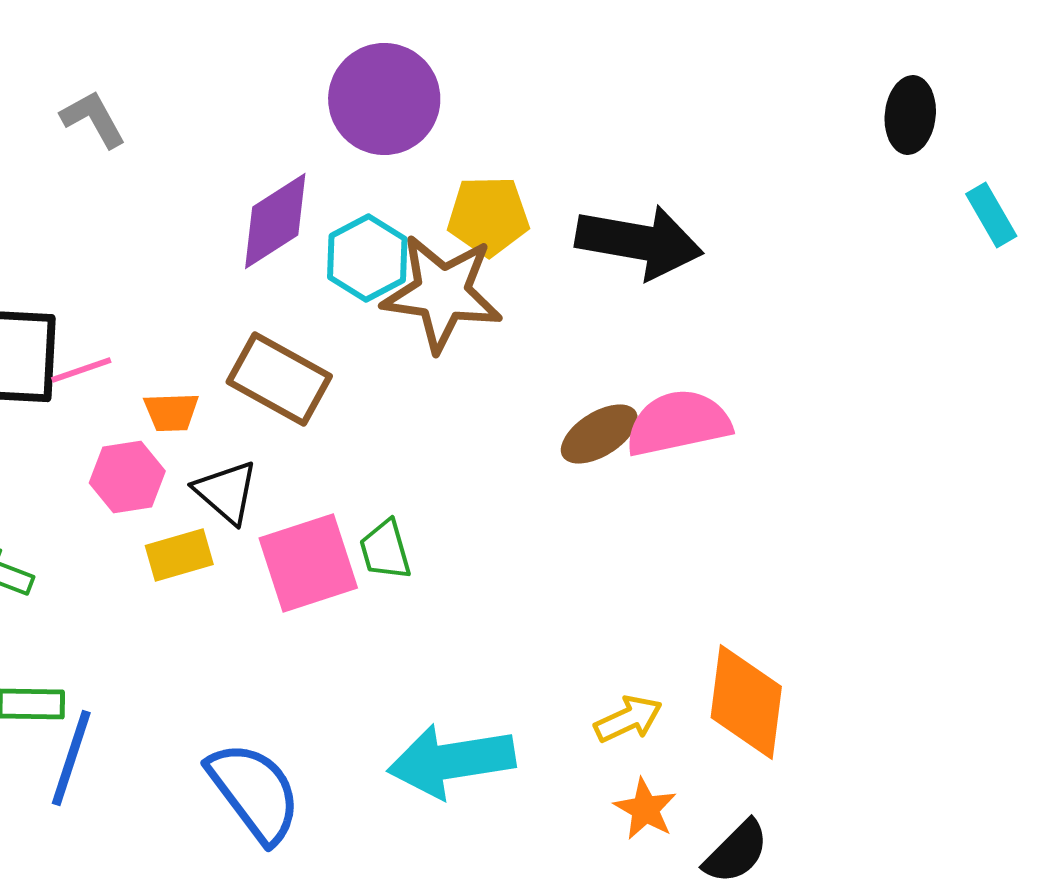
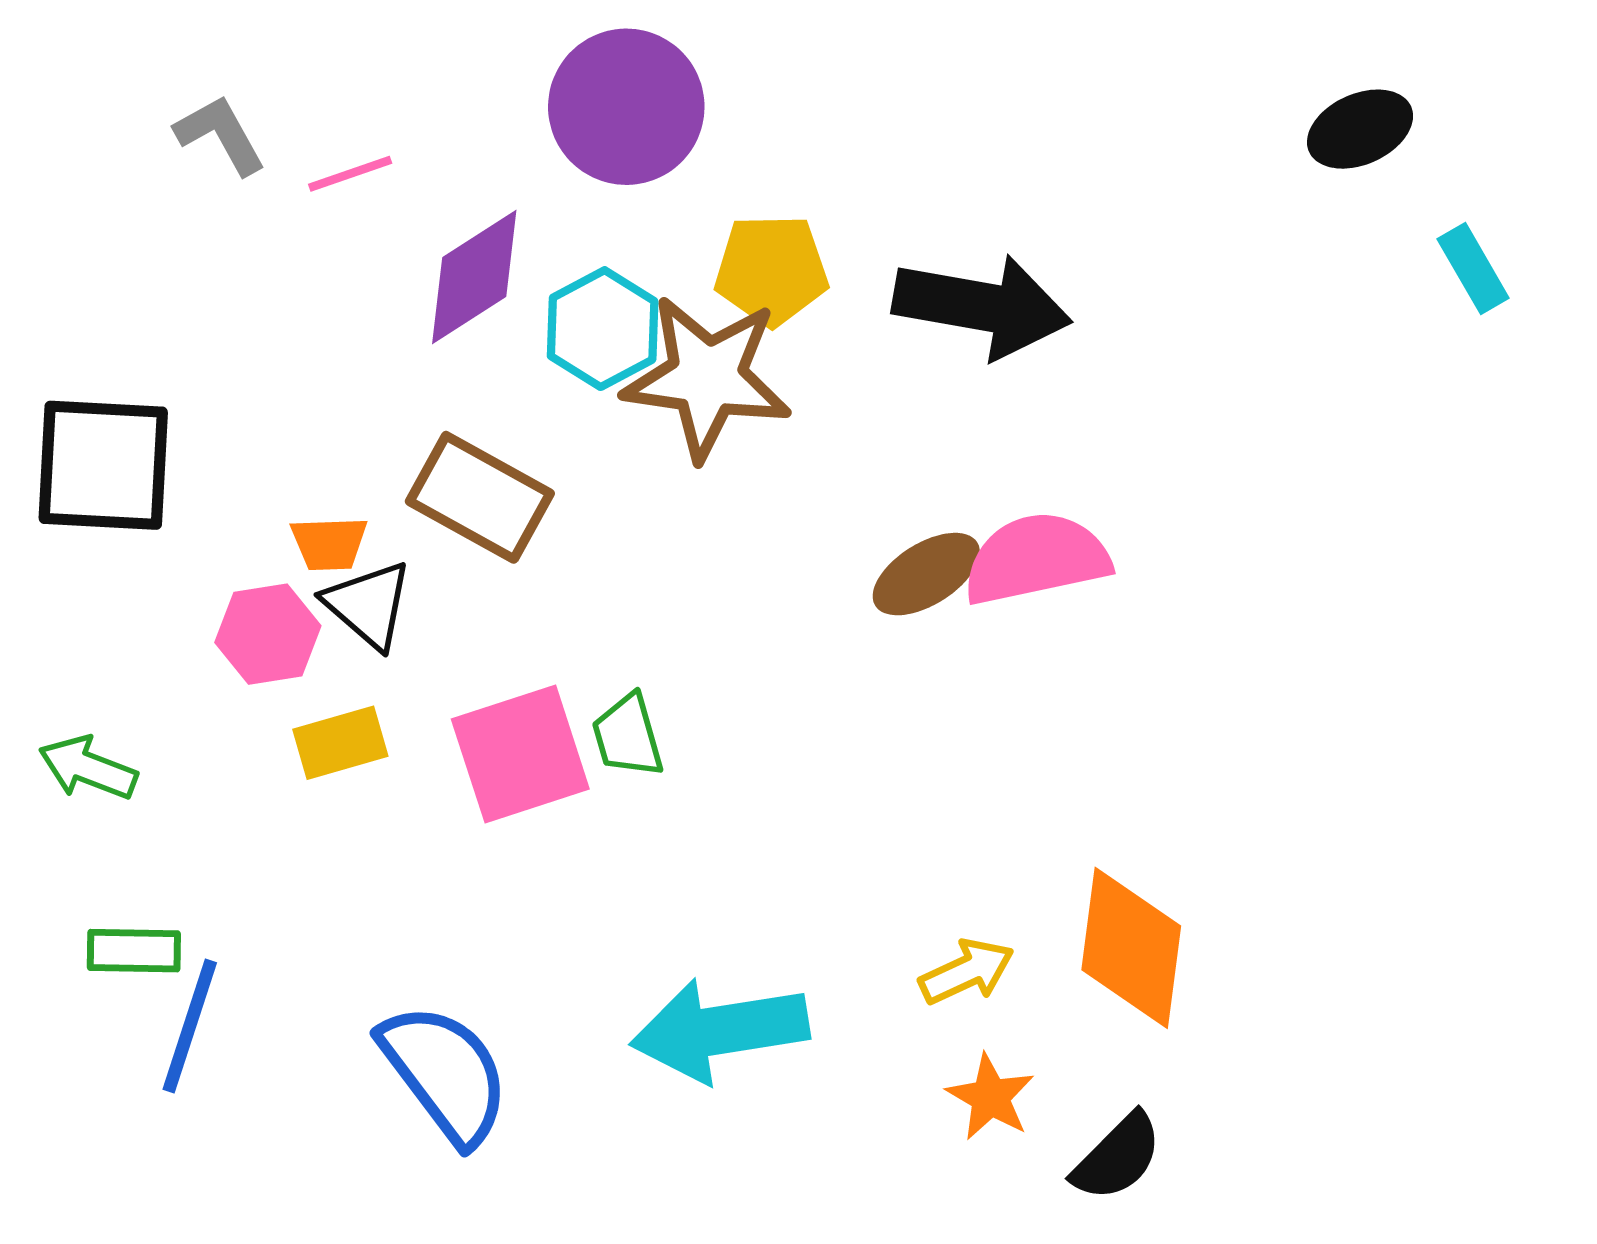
black ellipse: (910, 115) -> (1360, 129), turned 60
pink line: (81, 370) -> (350, 174), moved
black triangle: (226, 492) -> (368, 605), moved

